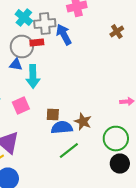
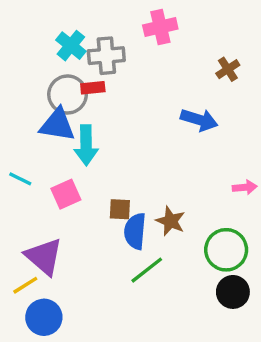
blue arrow: (64, 34) -> (199, 120), moved, turned 135
blue triangle: (16, 64) -> (57, 125), size x1.6
blue semicircle: (62, 128) -> (135, 231), turned -80

